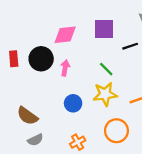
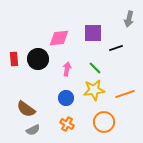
pink arrow: (65, 68) -> (67, 69), moved
orange cross: (78, 142) -> (67, 124), moved, turned -32

